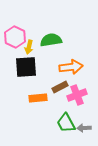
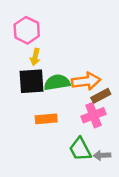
pink hexagon: (15, 37) -> (27, 30), moved
green semicircle: (51, 40) -> (57, 82), moved
brown rectangle: (60, 87) -> (101, 96), moved

